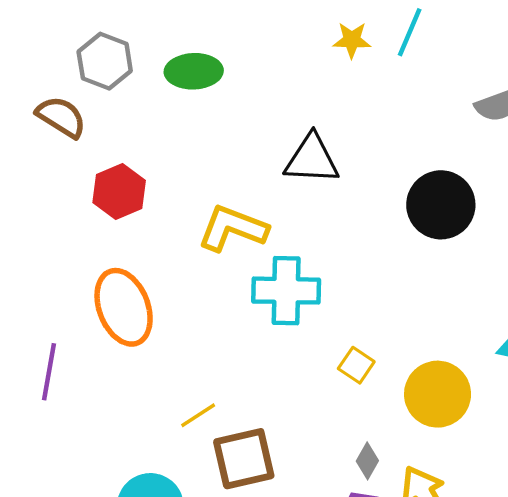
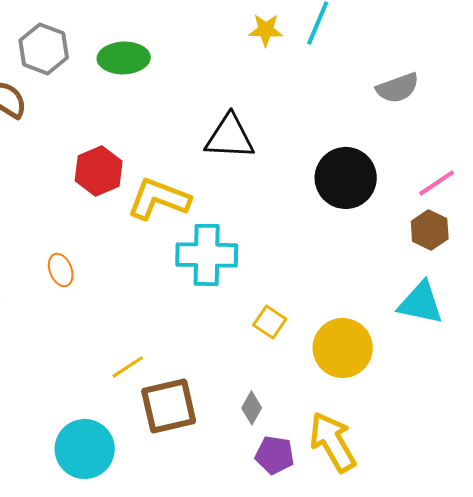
red hexagon: (119, 191) -> (99, 171), moved
orange ellipse: (124, 307) -> (61, 270), size x0.5
gray diamond: (367, 461) -> (252, 408), moved

